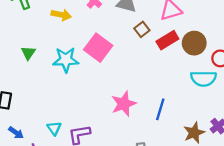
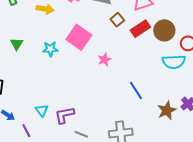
cyan star: (66, 60) -> (50, 49), size x0.7
pink star: (124, 104) -> (104, 59), moved, size x0.6
blue line: (160, 109) -> (136, 90), turned -48

